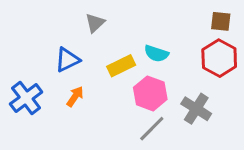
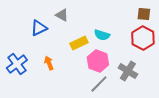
gray triangle: (95, 23) -> (62, 15), turned -48
blue triangle: (67, 60) -> (39, 28), moved
orange arrow: (75, 96) -> (49, 63), turned -56

